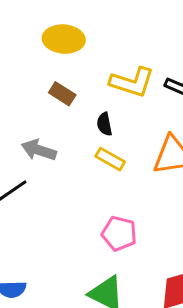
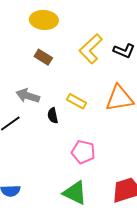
yellow L-shape: (132, 82) -> (91, 49), turned 120
black semicircle: (104, 124) -> (53, 116), moved

